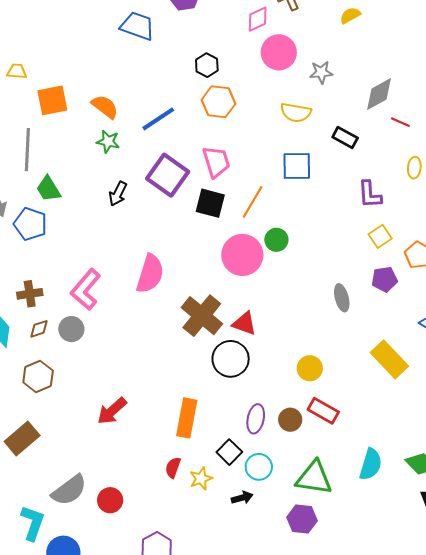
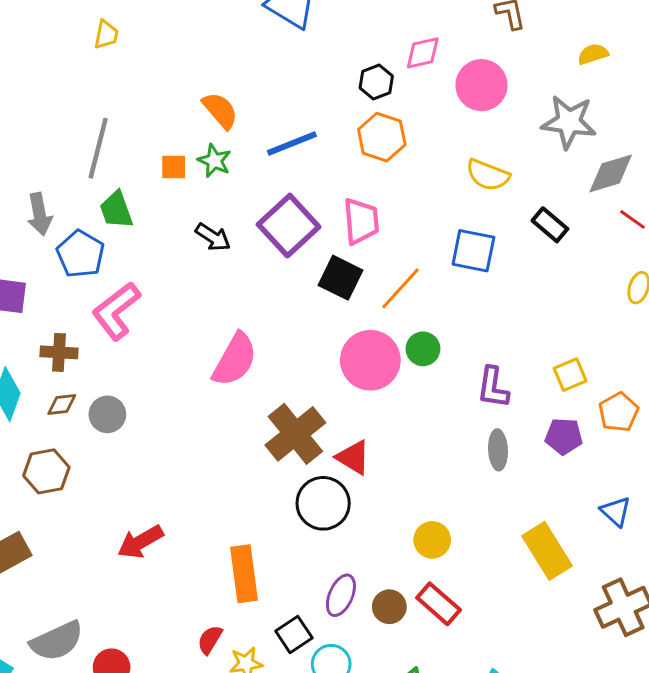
pink diamond: (258, 19) -> (423, 53), moved
yellow trapezoid: (17, 71) -> (106, 35), turned 85
gray star: (321, 72) -> (569, 122), moved, size x1.6
orange square: (52, 100) -> (174, 167), moved, size x0.6
black arrow: (118, 194) -> (213, 237), turned -95
purple L-shape: (370, 194) -> (493, 388), moved
pink L-shape: (86, 290) -> (116, 311), moved
orange rectangle: (187, 418) -> (244, 574), turned -30

